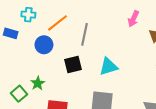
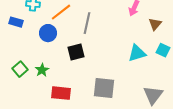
cyan triangle: (108, 67) -> (137, 53), moved
green square: (19, 94) -> (20, 69), moved

